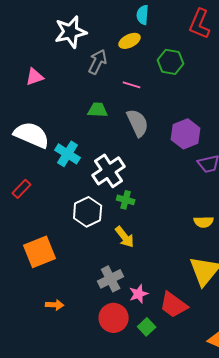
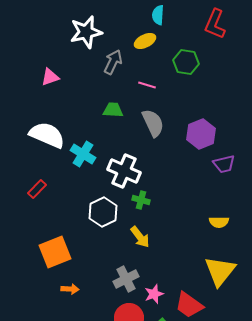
white cross: (109, 171) -> (124, 171), turned -32
orange arrow: (55, 305) -> (70, 289), moved

